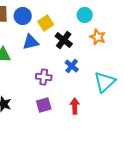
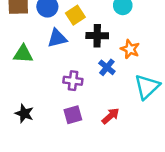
orange star: (98, 37) -> (130, 49), moved
black cross: (64, 40) -> (97, 36), turned -36
red arrow: (75, 106) -> (111, 116), turned 49

